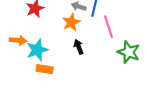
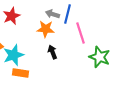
orange star: (71, 22) -> (46, 29), turned 30

